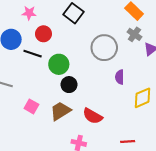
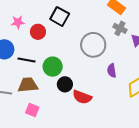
red circle: (43, 34) -> (38, 32), moved
brown trapezoid: (60, 111) -> (28, 85), moved, turned 35
red semicircle: (93, 116) -> (82, 97), moved

